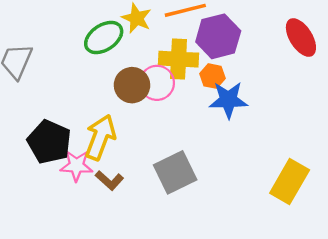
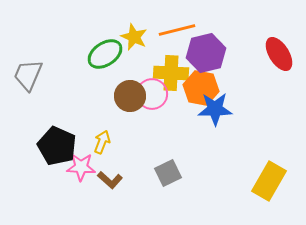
orange hexagon: (213, 76) -> (201, 88), size x1.6
yellow arrow: (100, 137) -> (102, 142), size x0.6
gray square: (175, 172) -> (168, 173), size x0.7

